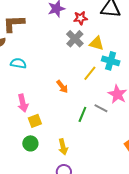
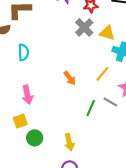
cyan semicircle: (18, 63) -> (23, 52), turned 77
yellow line: (90, 73) -> (102, 74), moved
yellow square: (35, 121) -> (20, 121), moved

